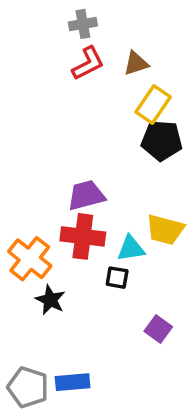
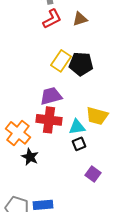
yellow rectangle: (153, 105) -> (61, 61), moved
black pentagon: (162, 141) -> (81, 64), moved
black square: (117, 278) -> (79, 144), moved, turned -32

